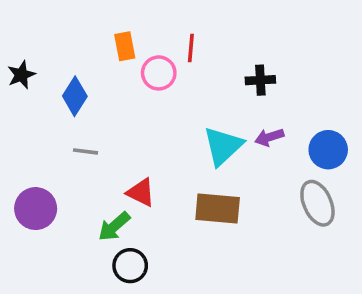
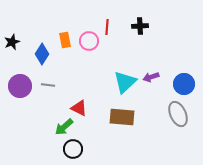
orange rectangle: (125, 46) -> (65, 40), moved
black cross: (260, 80) -> (140, 26), moved
purple circle: (36, 209) -> (20, 86), moved

